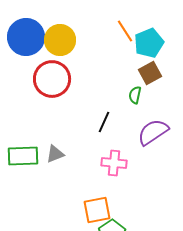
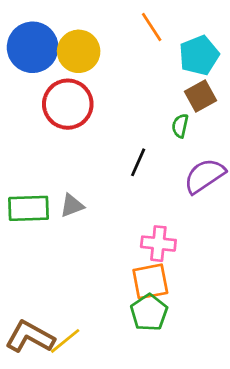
orange line: (125, 31) -> (152, 27), moved
pink cross: (114, 163) -> (158, 244), moved
orange square: (97, 210) -> (150, 281), moved

